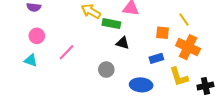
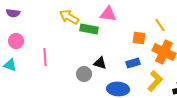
black triangle: (123, 43) -> (100, 63), moved
pink line: (66, 52) -> (45, 57), turned -48
yellow L-shape: (179, 77) -> (155, 81), turned -120

